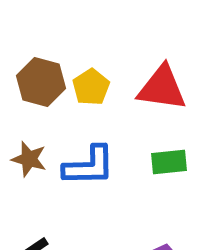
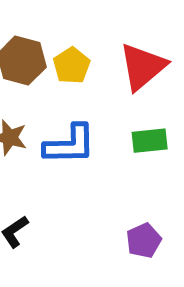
red triangle: (162, 88) -> (143, 67), turned -48

